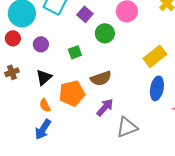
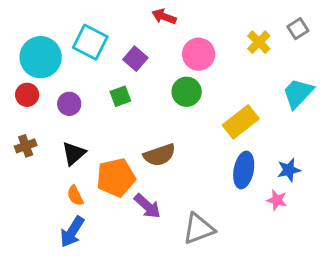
green circle: (105, 33) -> (187, 92), moved
green square: (75, 52) -> (120, 96), moved
purple arrow: (105, 107) -> (147, 206), moved, turned 90

